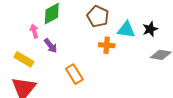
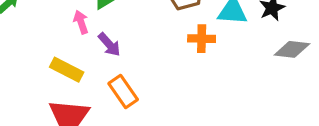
orange rectangle: (74, 74) -> (123, 91), moved

